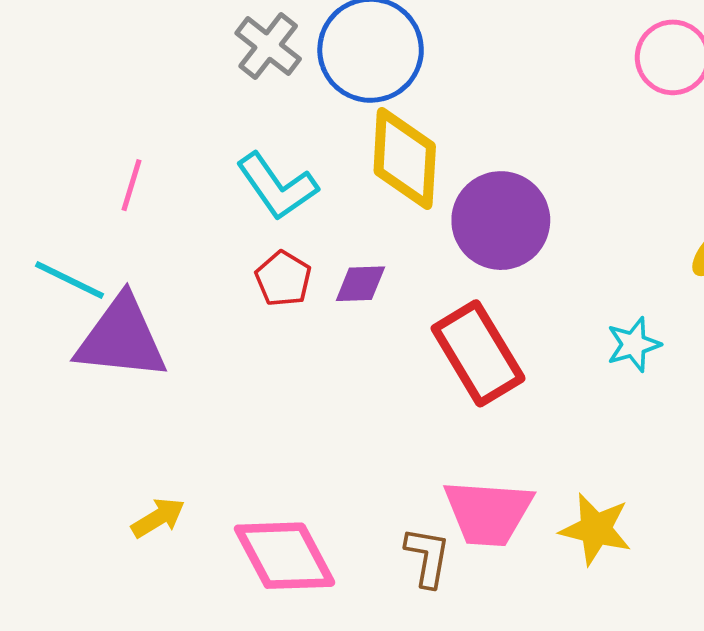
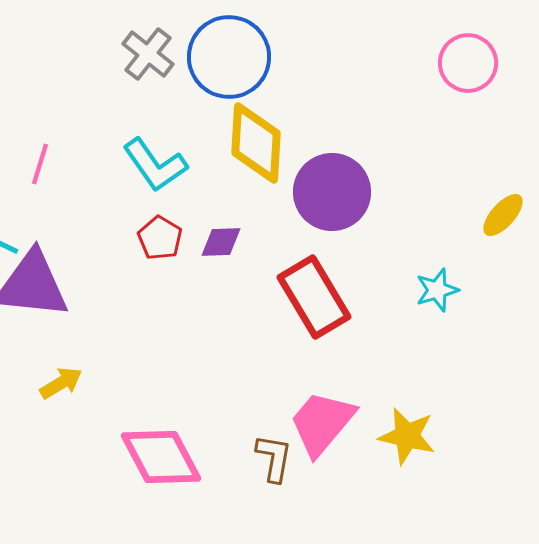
pink trapezoid: (488, 513) -> (322, 423), turned 126
yellow arrow: (158, 518) -> (61, 383), moved

